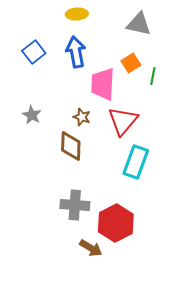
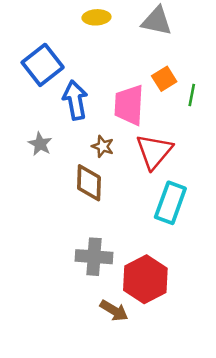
gray triangle: (139, 24) -> (157, 21), moved
blue square: (34, 52) -> (43, 65), size x1.4
blue arrow: (76, 52) -> (75, 100), moved

